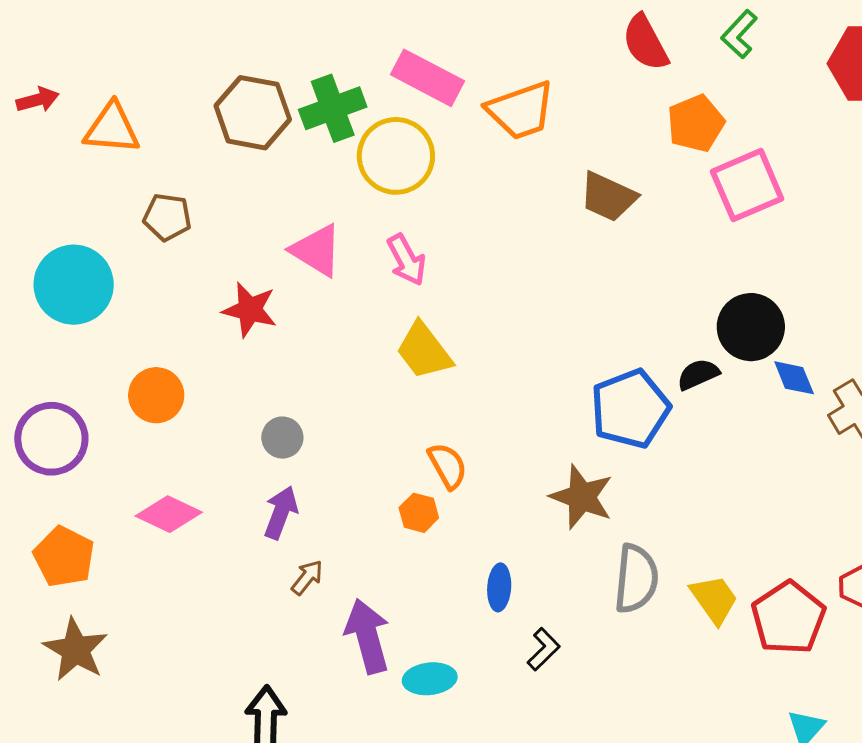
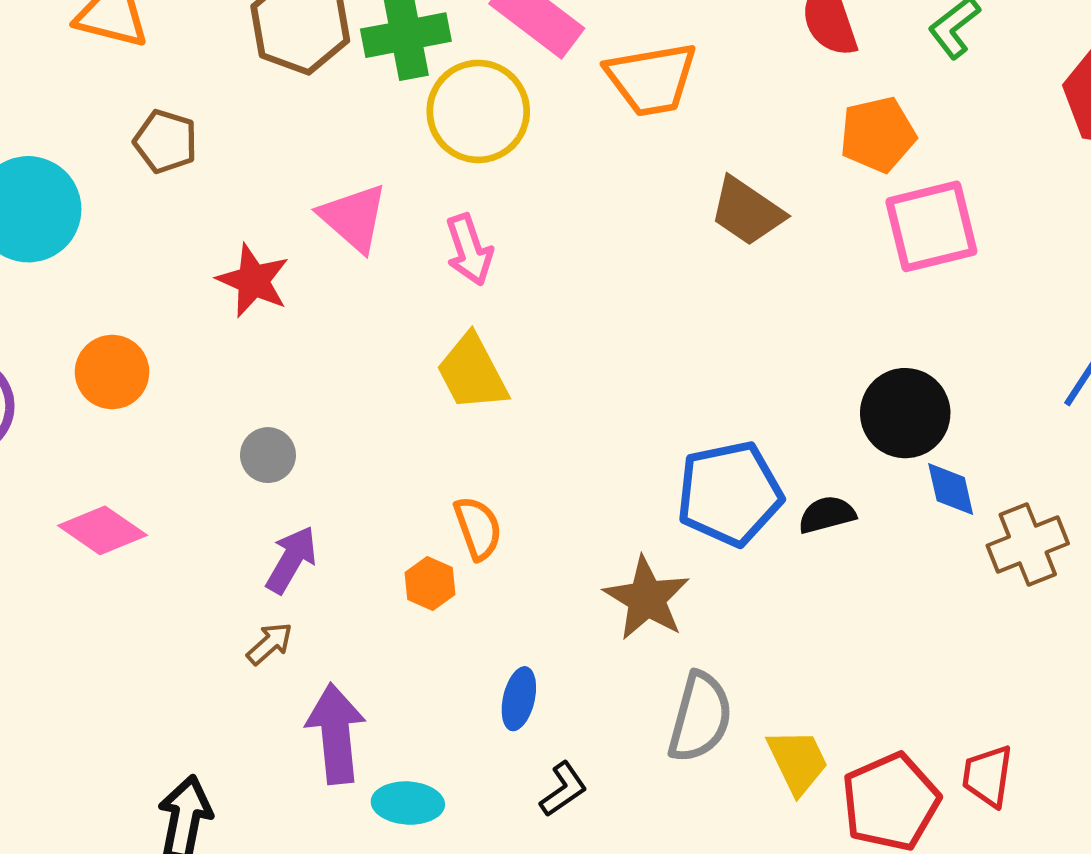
black semicircle: (698, 374) -> (827, 515), moved
purple arrow: (281, 513) -> (291, 560), moved

